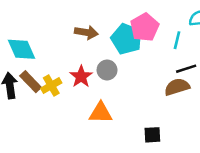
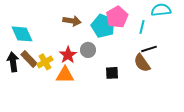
brown semicircle: (177, 87) -> (142, 63), turned -108
orange triangle: (101, 113) -> (65, 75), moved
black square: (152, 135) -> (112, 73), moved

